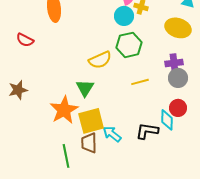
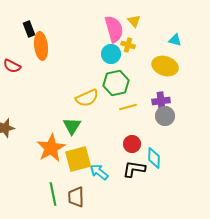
red semicircle: (25, 40) -> (12, 66), moved
yellow line: (140, 82) -> (128, 107), moved
red circle: (178, 108) -> (132, 144), moved
brown trapezoid: (89, 143) -> (76, 197), moved

